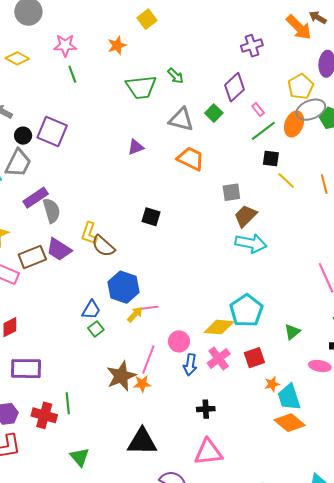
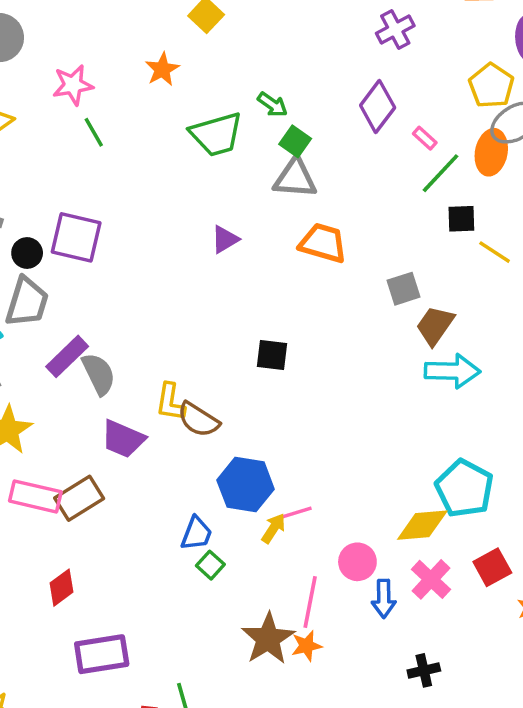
green square: (214, 113) -> (295, 141), moved
brown rectangle: (32, 257) -> (79, 498), moved

